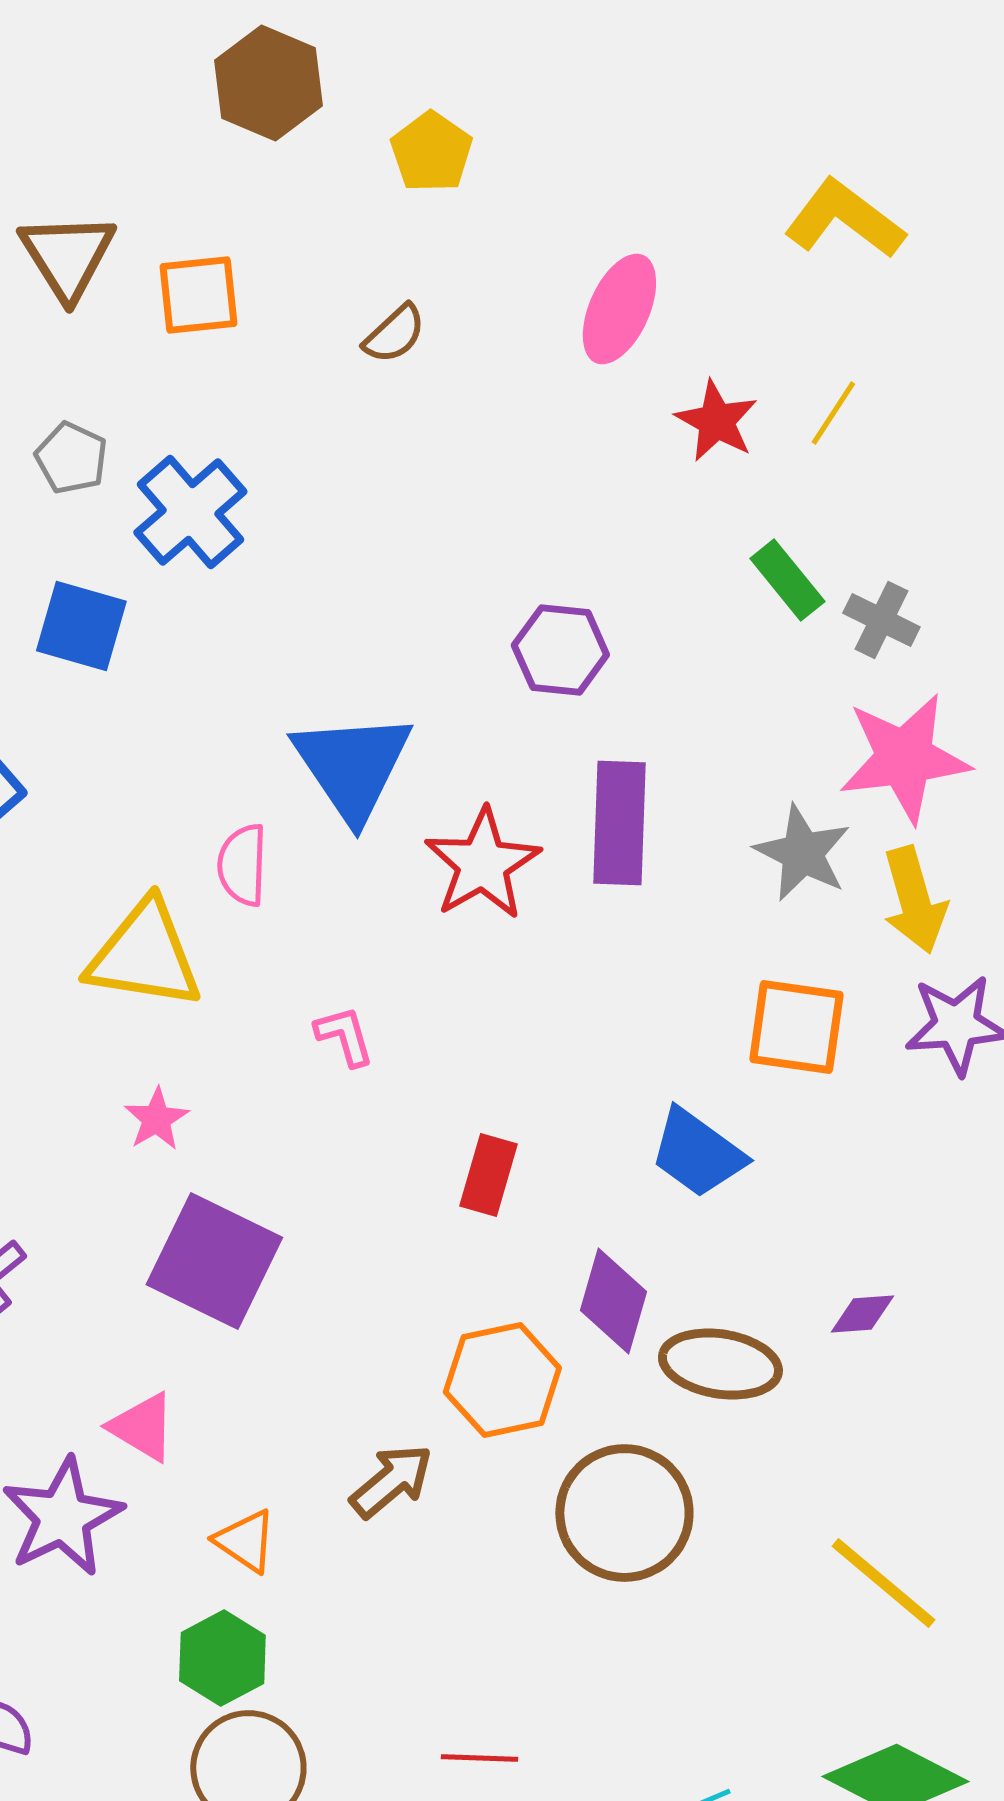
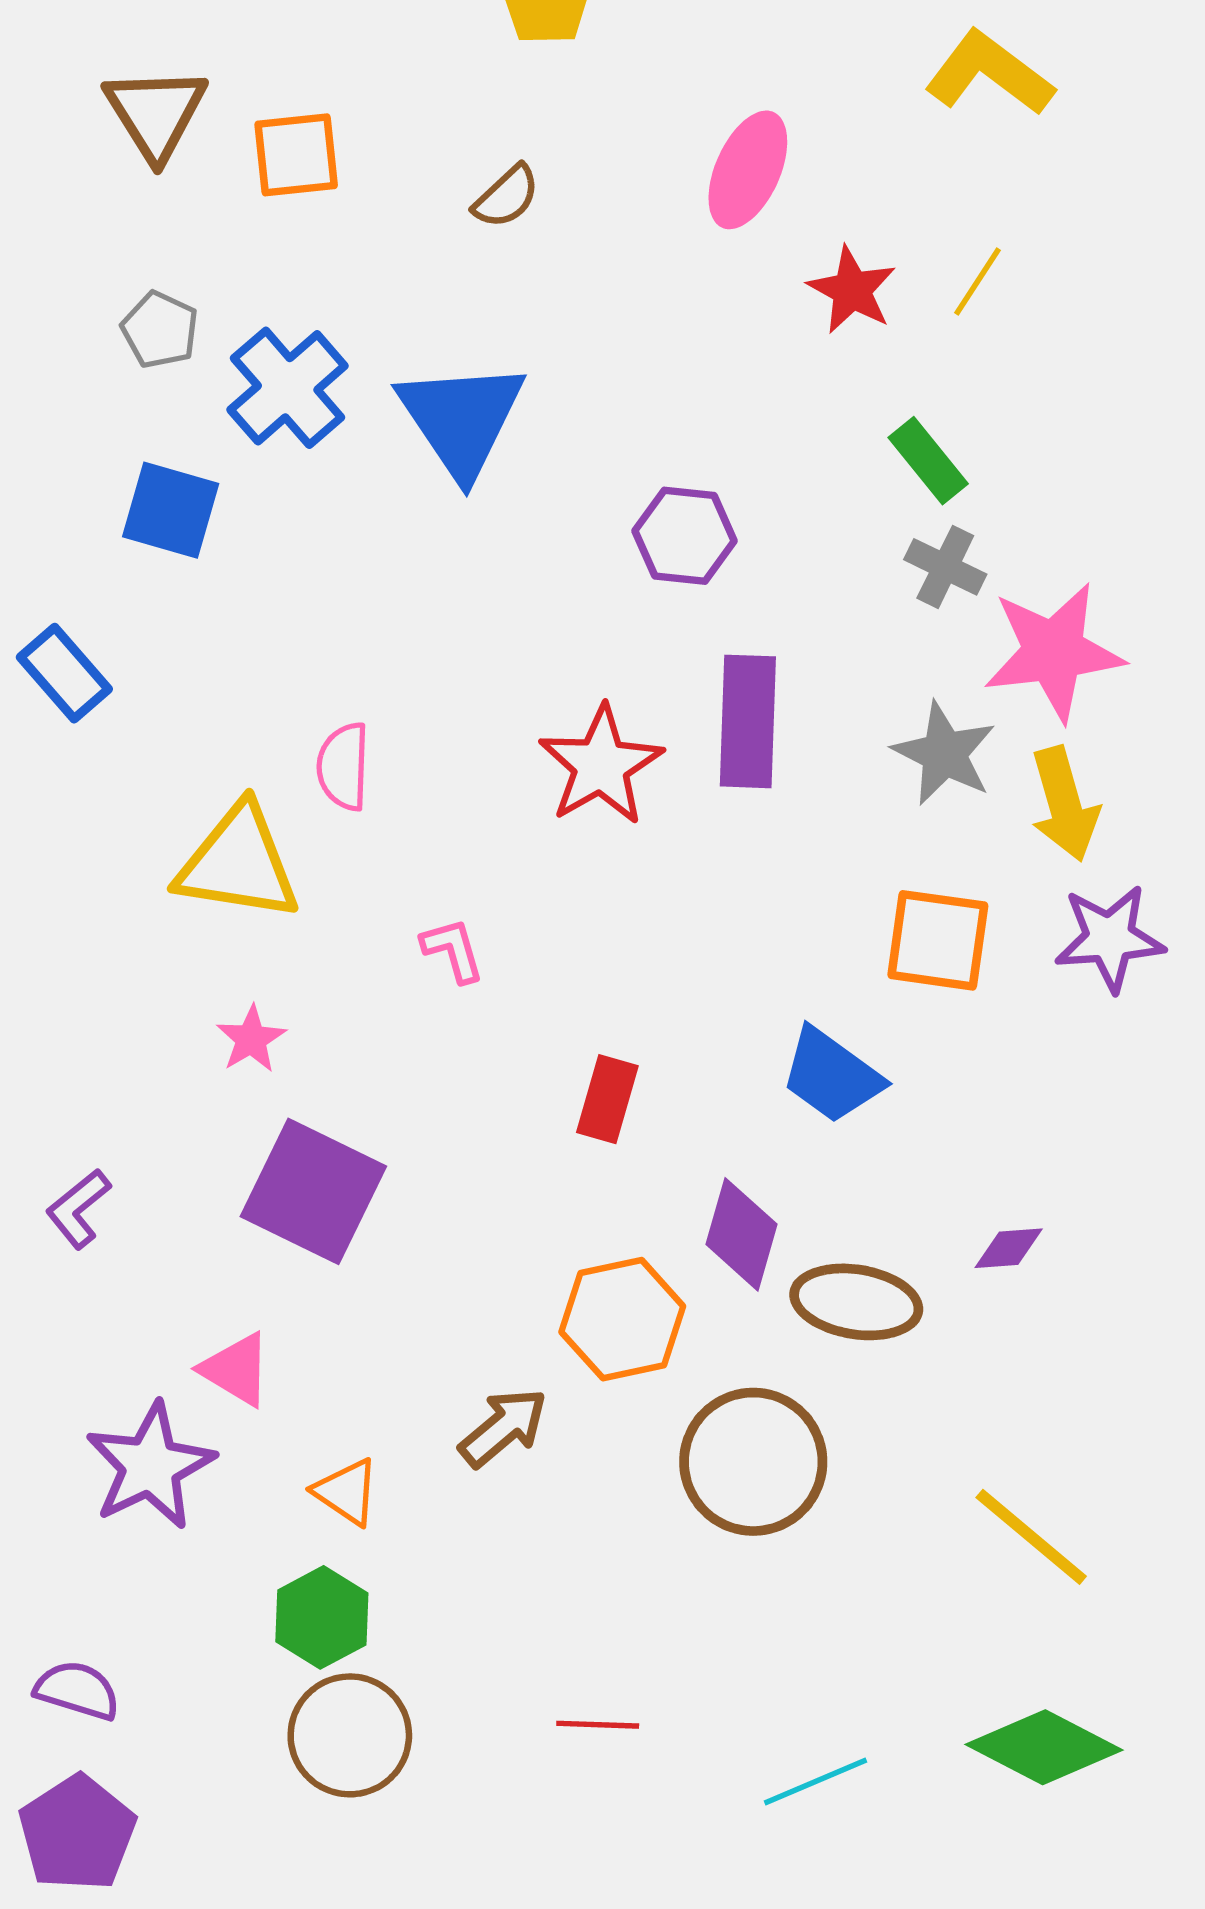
gray cross: (881, 620) -> (945, 567), moved
blue triangle: (352, 766) -> (461, 419), moved

